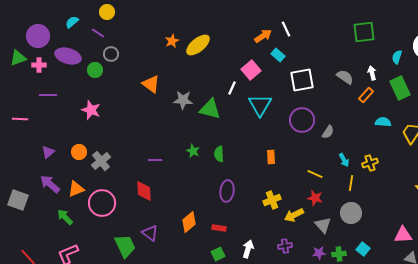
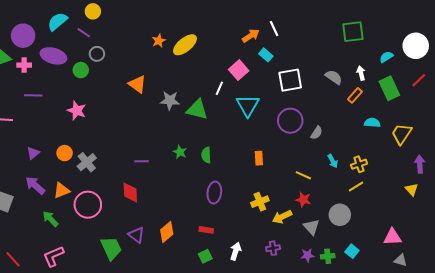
cyan semicircle: (72, 22) -> (57, 21), size x1.5
cyan semicircle: (397, 57) -> (386, 57), turned 40
yellow line: (351, 183) -> (356, 186), moved, turned 49
orange diamond: (189, 222) -> (167, 232), moved

